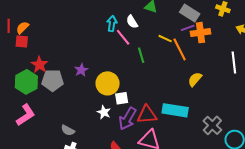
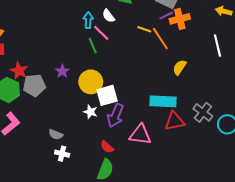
green line: (141, 55) -> (93, 46), moved
white square: (122, 98) -> (107, 95), size x1.5
red triangle: (147, 115) -> (175, 121), moved

